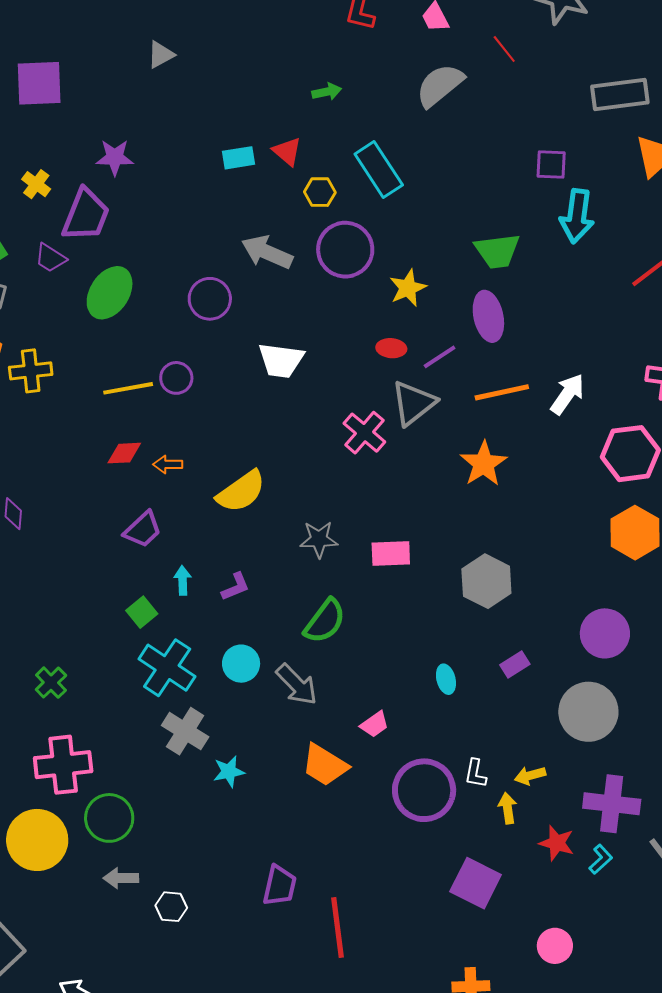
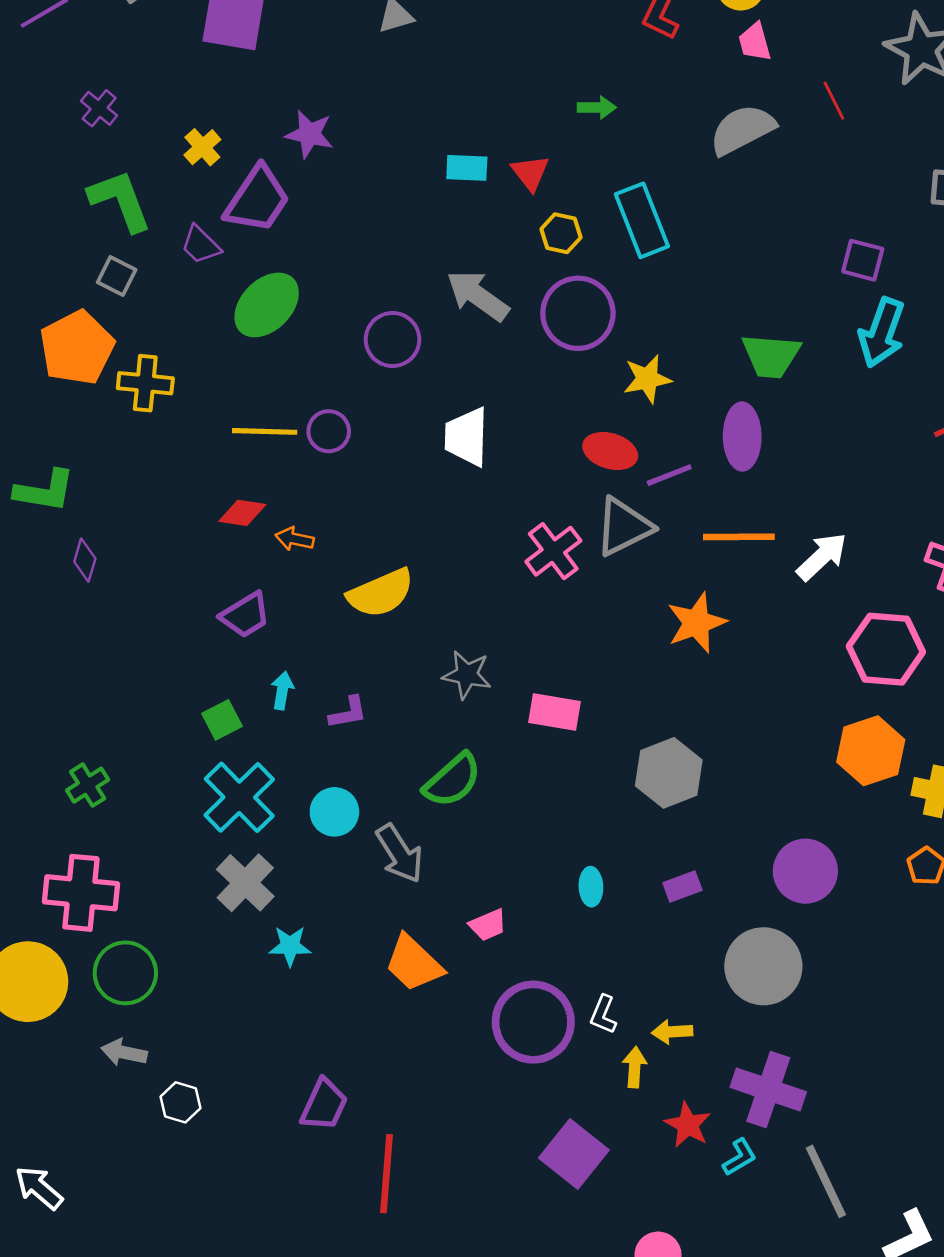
red ellipse: (391, 348) -> (610, 451), size x1.4
white trapezoid: (281, 360) -> (467, 437), turned 72

